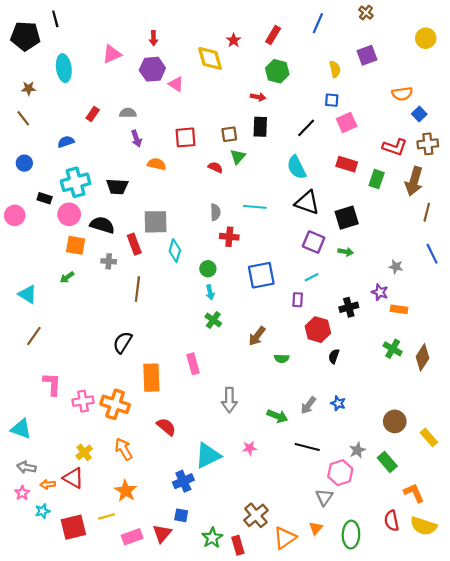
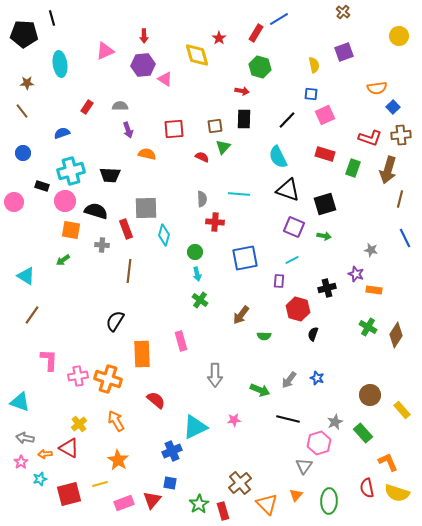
blue line: (318, 23) -> (279, 19), moved, turned 36
orange triangle: (285, 538) -> (267, 504), turned -40

